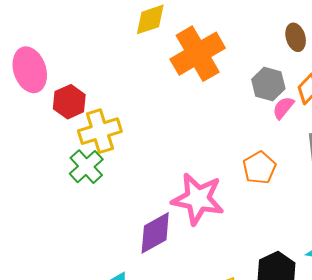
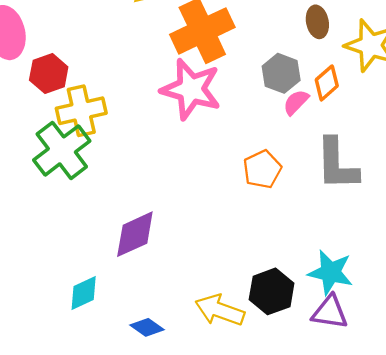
green cross: (86, 167) -> (62, 150), size x1.4
pink star: (198, 199) -> (191, 89), moved

